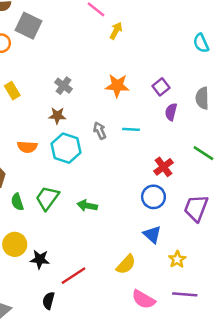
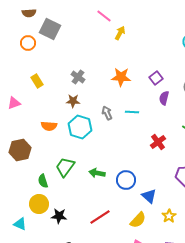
blue circle: (153, 197) -> (126, 180), moved
green semicircle: (17, 202) -> (43, 181), moved
yellow semicircle: (126, 264) -> (138, 220), moved
red line: (73, 276) -> (100, 217), moved

